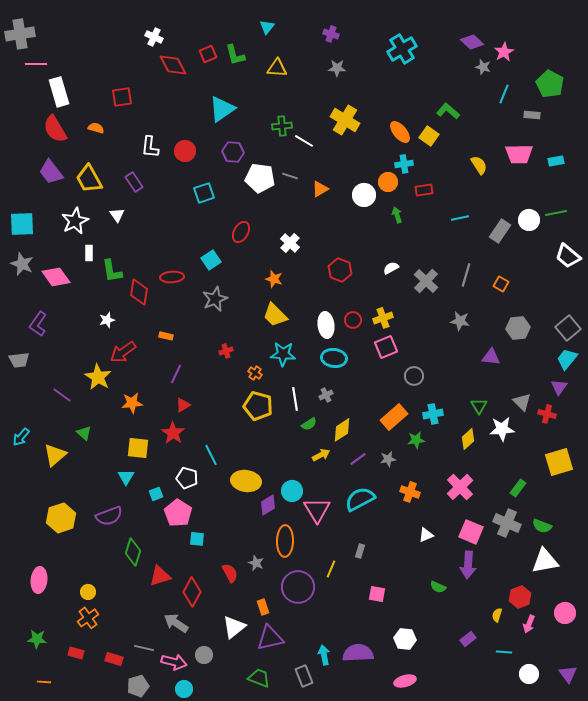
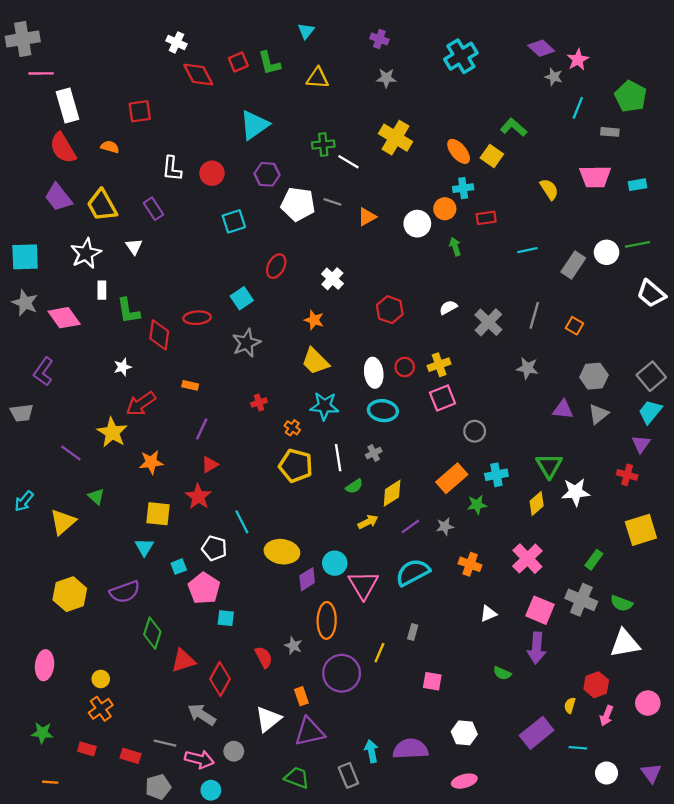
gray triangle: (522, 402) -> (598, 414), moved, turned 36
green triangle: (479, 406) -> (549, 466), size x1.4
purple rectangle: (468, 639) -> (537, 733), size x1.8

